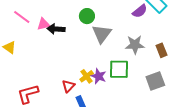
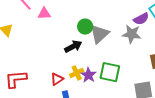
green circle: (87, 16) -> (85, 27), moved
black arrow: (56, 29) -> (73, 46), moved, turned 138
gray star: (135, 45) -> (132, 34), moved

